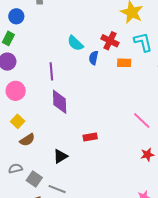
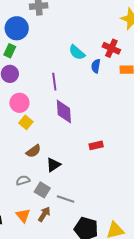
blue circle: (16, 16) -> (17, 28), size x1.5
yellow square: (18, 121) -> (26, 122), moved
black triangle: (60, 156) -> (53, 165), moved

